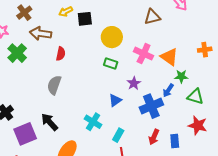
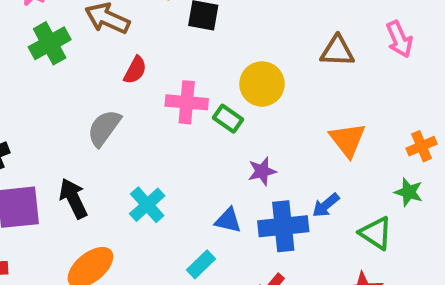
yellow circle: (112, 37) -> (262, 84), moved
orange cross: (205, 50) -> (421, 146), turned -32
pink cross: (144, 54) -> (187, 102), moved, turned -36
green star: (181, 76) -> (409, 192), moved
blue triangle: (115, 100) -> (228, 220), moved, turned 32
cyan cross: (93, 122) -> (147, 205), moved

